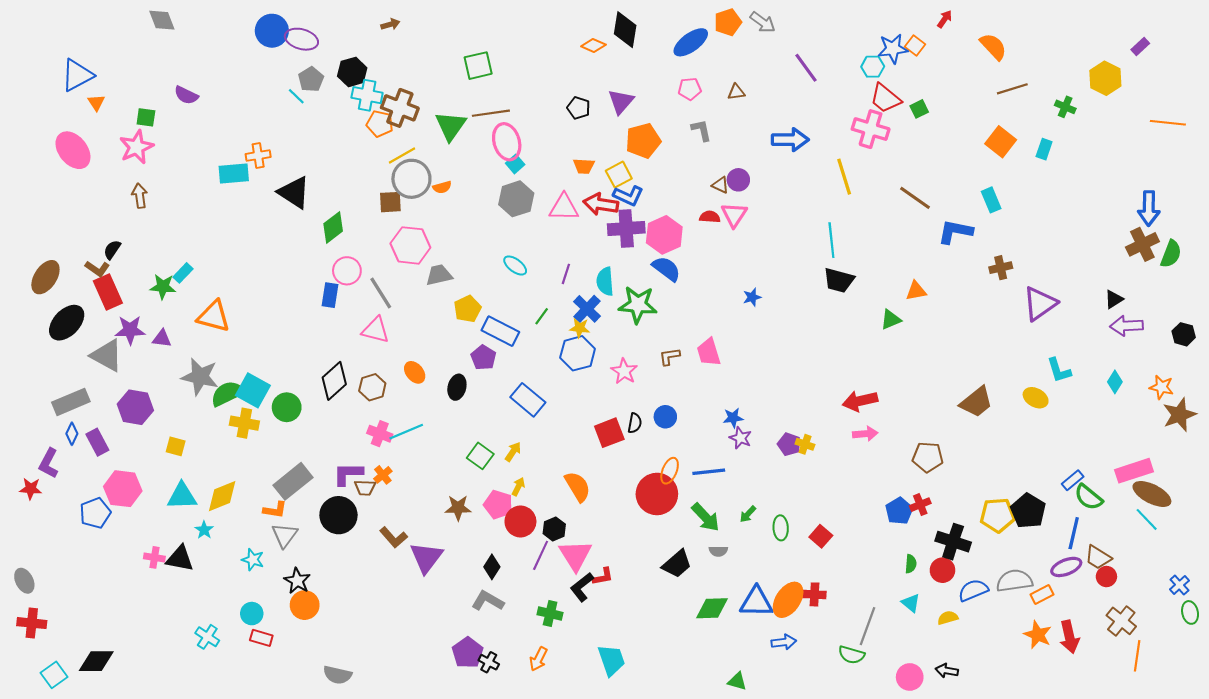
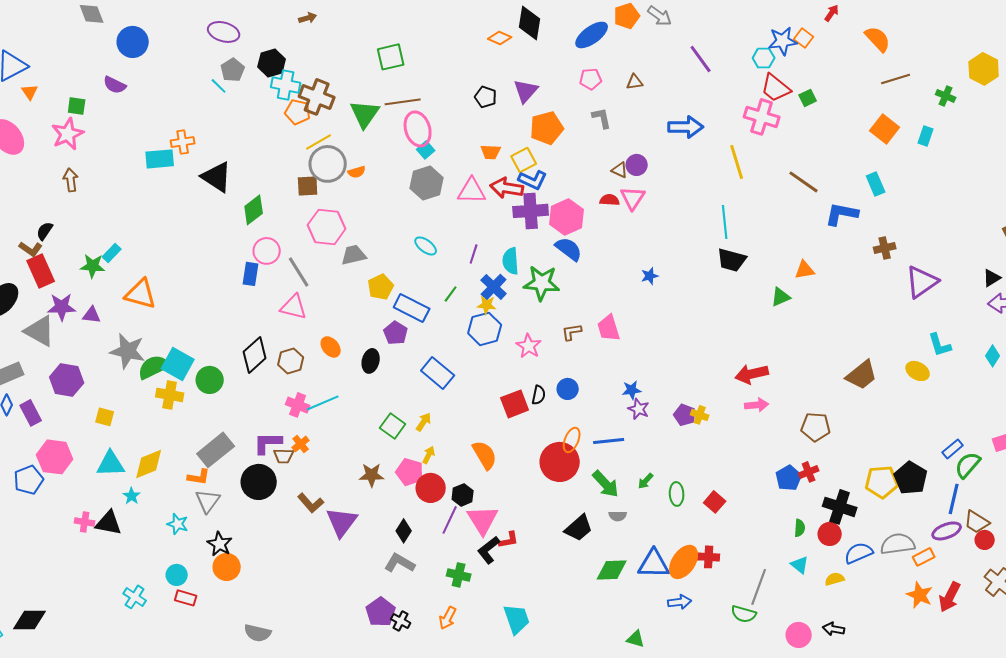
blue circle: (272, 31) -> (133, 42), moved
green semicircle: (1088, 497) -> (968, 465), turned 92
red arrow: (1069, 637) -> (950, 597), turned 40

